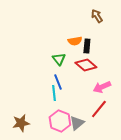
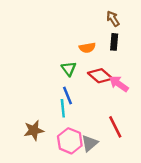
black rectangle: (87, 46) -> (114, 42), moved
pink arrow: (102, 87) -> (119, 84), moved, turned 60
red line: (99, 109) -> (115, 127), turned -66
brown star: (21, 123) -> (34, 130), moved

